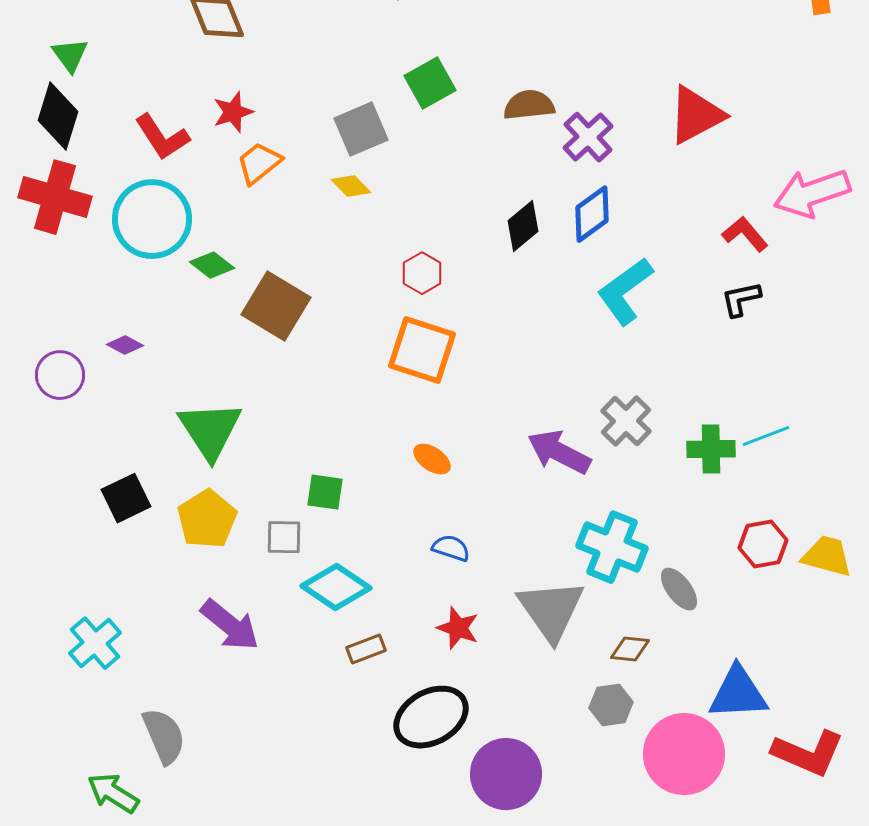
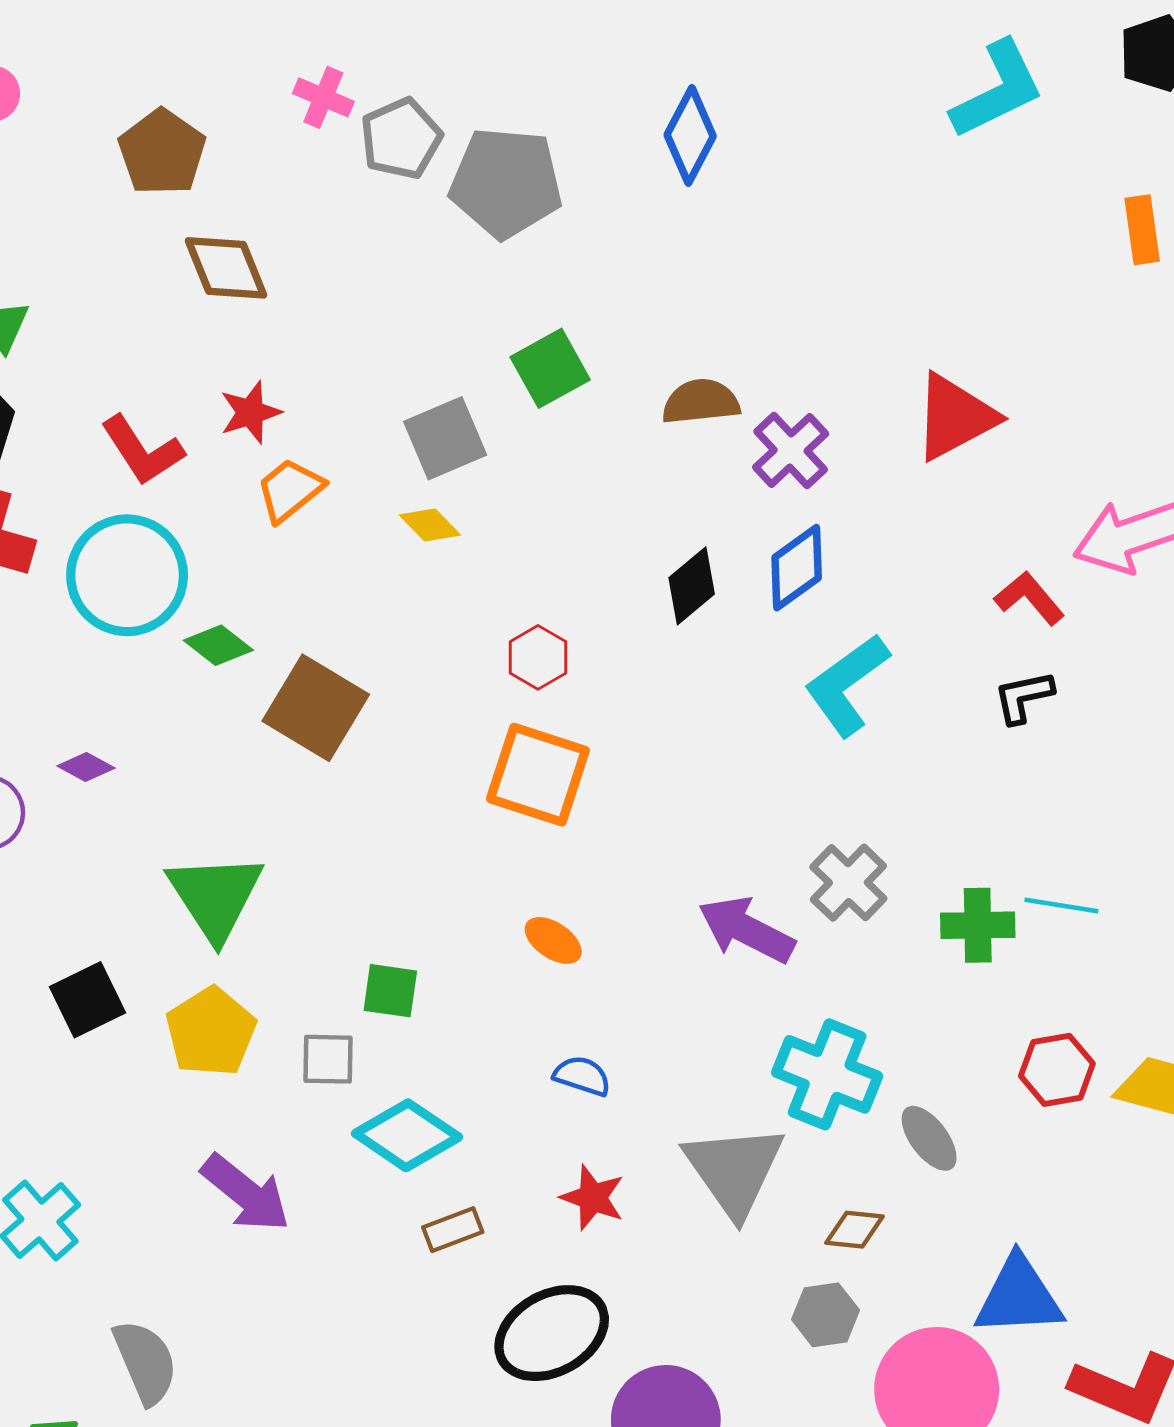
cyan line: (766, 436) -> (1061, 905), turned 30

